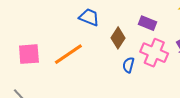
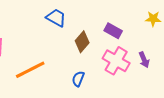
orange line: (68, 54) -> (30, 70), moved
blue semicircle: (128, 65) -> (78, 79), moved

